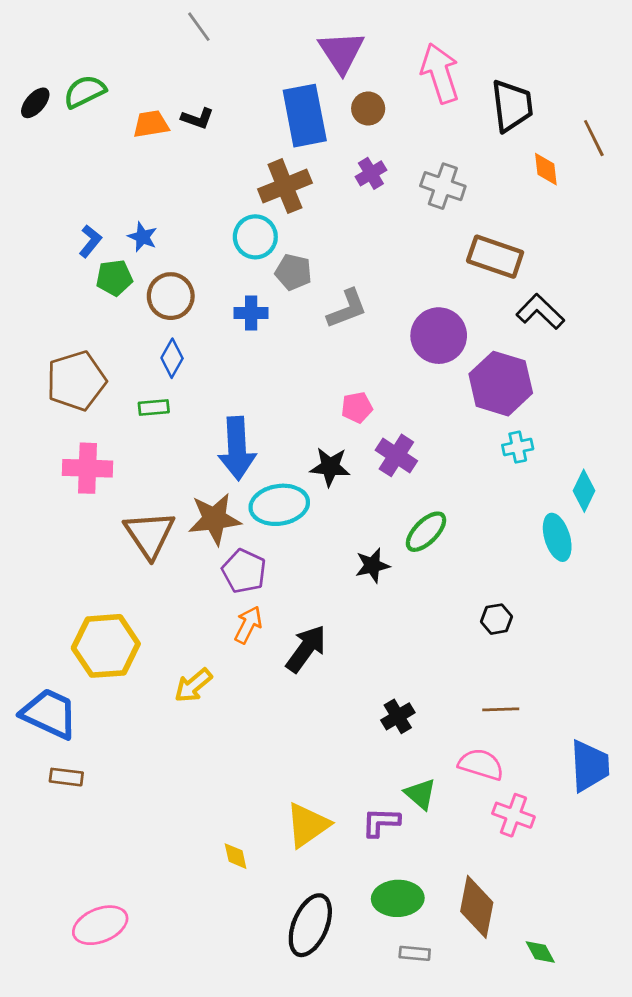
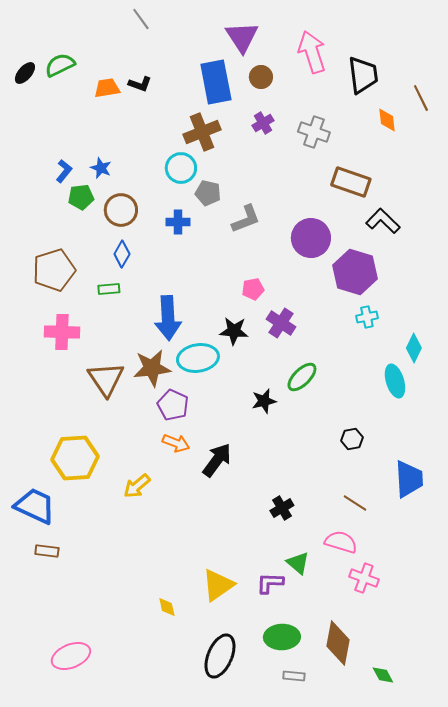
orange arrow: (248, 625) -> (176, 443), turned 84
brown line: (501, 709) -> (355, 503), turned 35
blue trapezoid: (590, 766) -> (409, 479), moved

